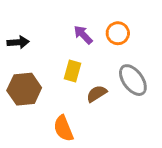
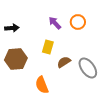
gray ellipse: (133, 80) -> (88, 68), moved

